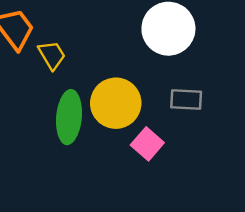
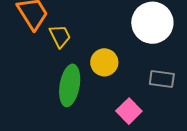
yellow circle: (116, 103) -> (104, 62), moved, size x0.7

